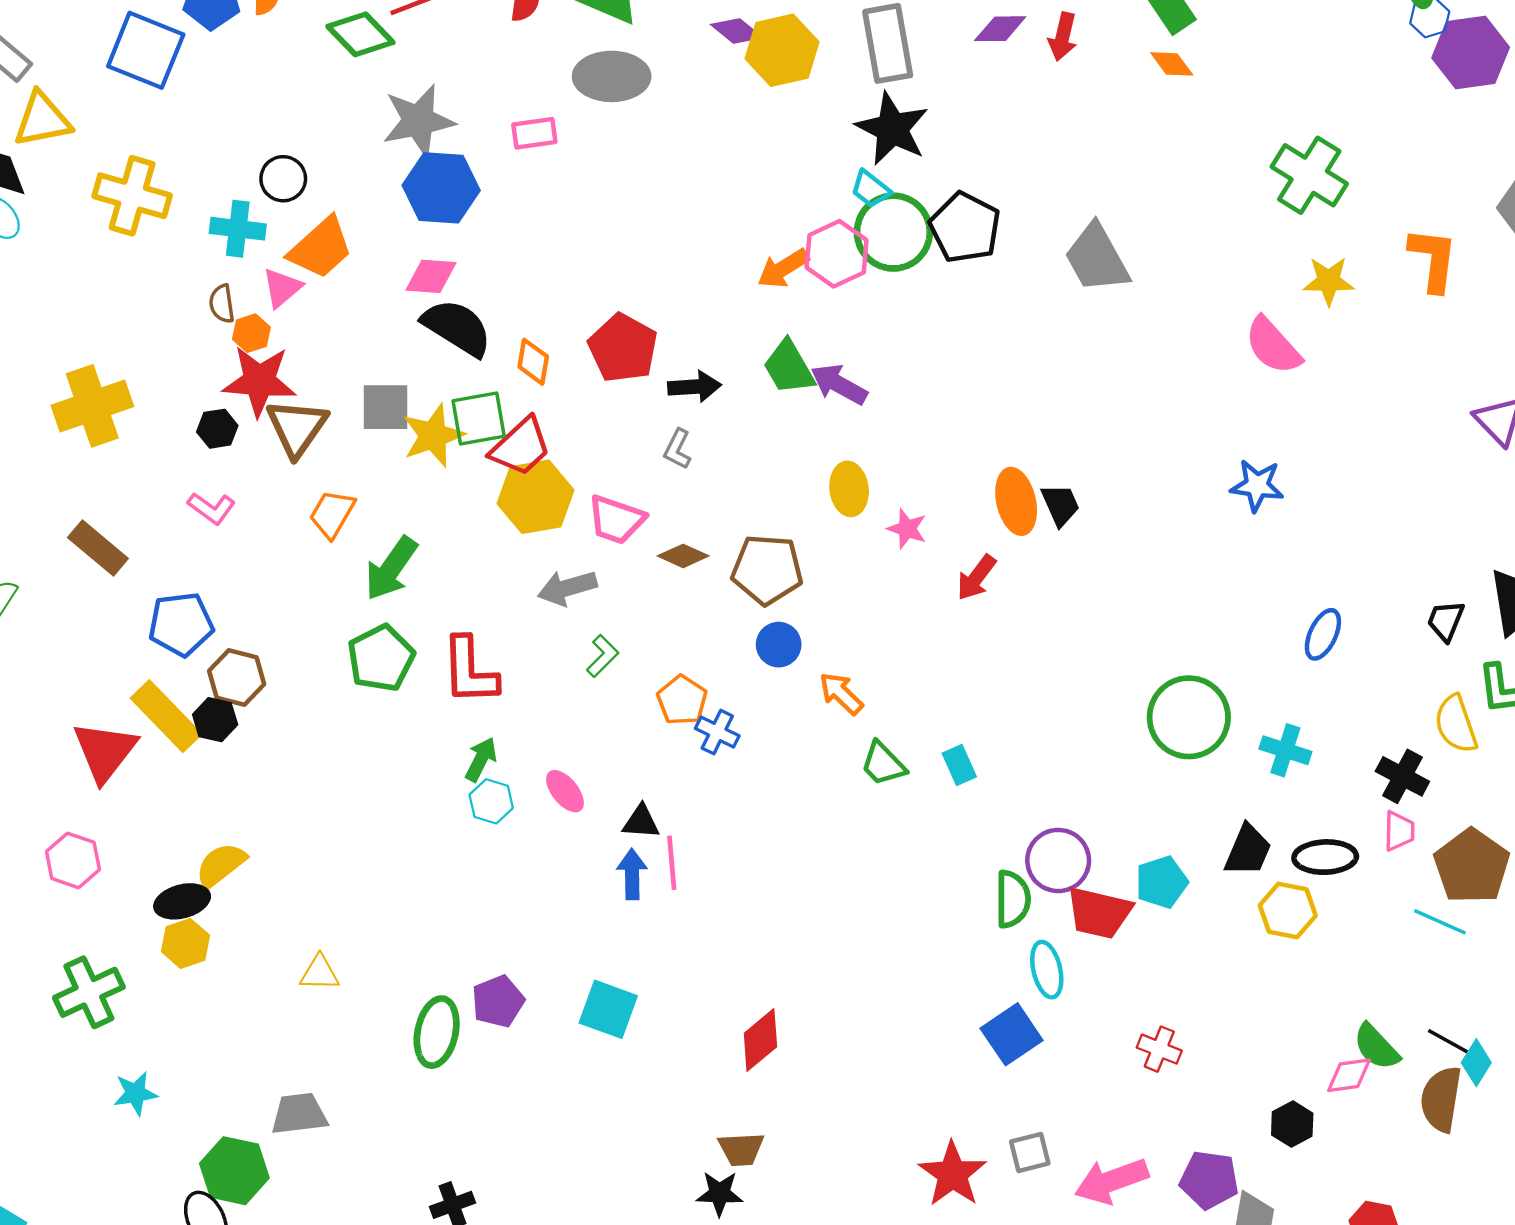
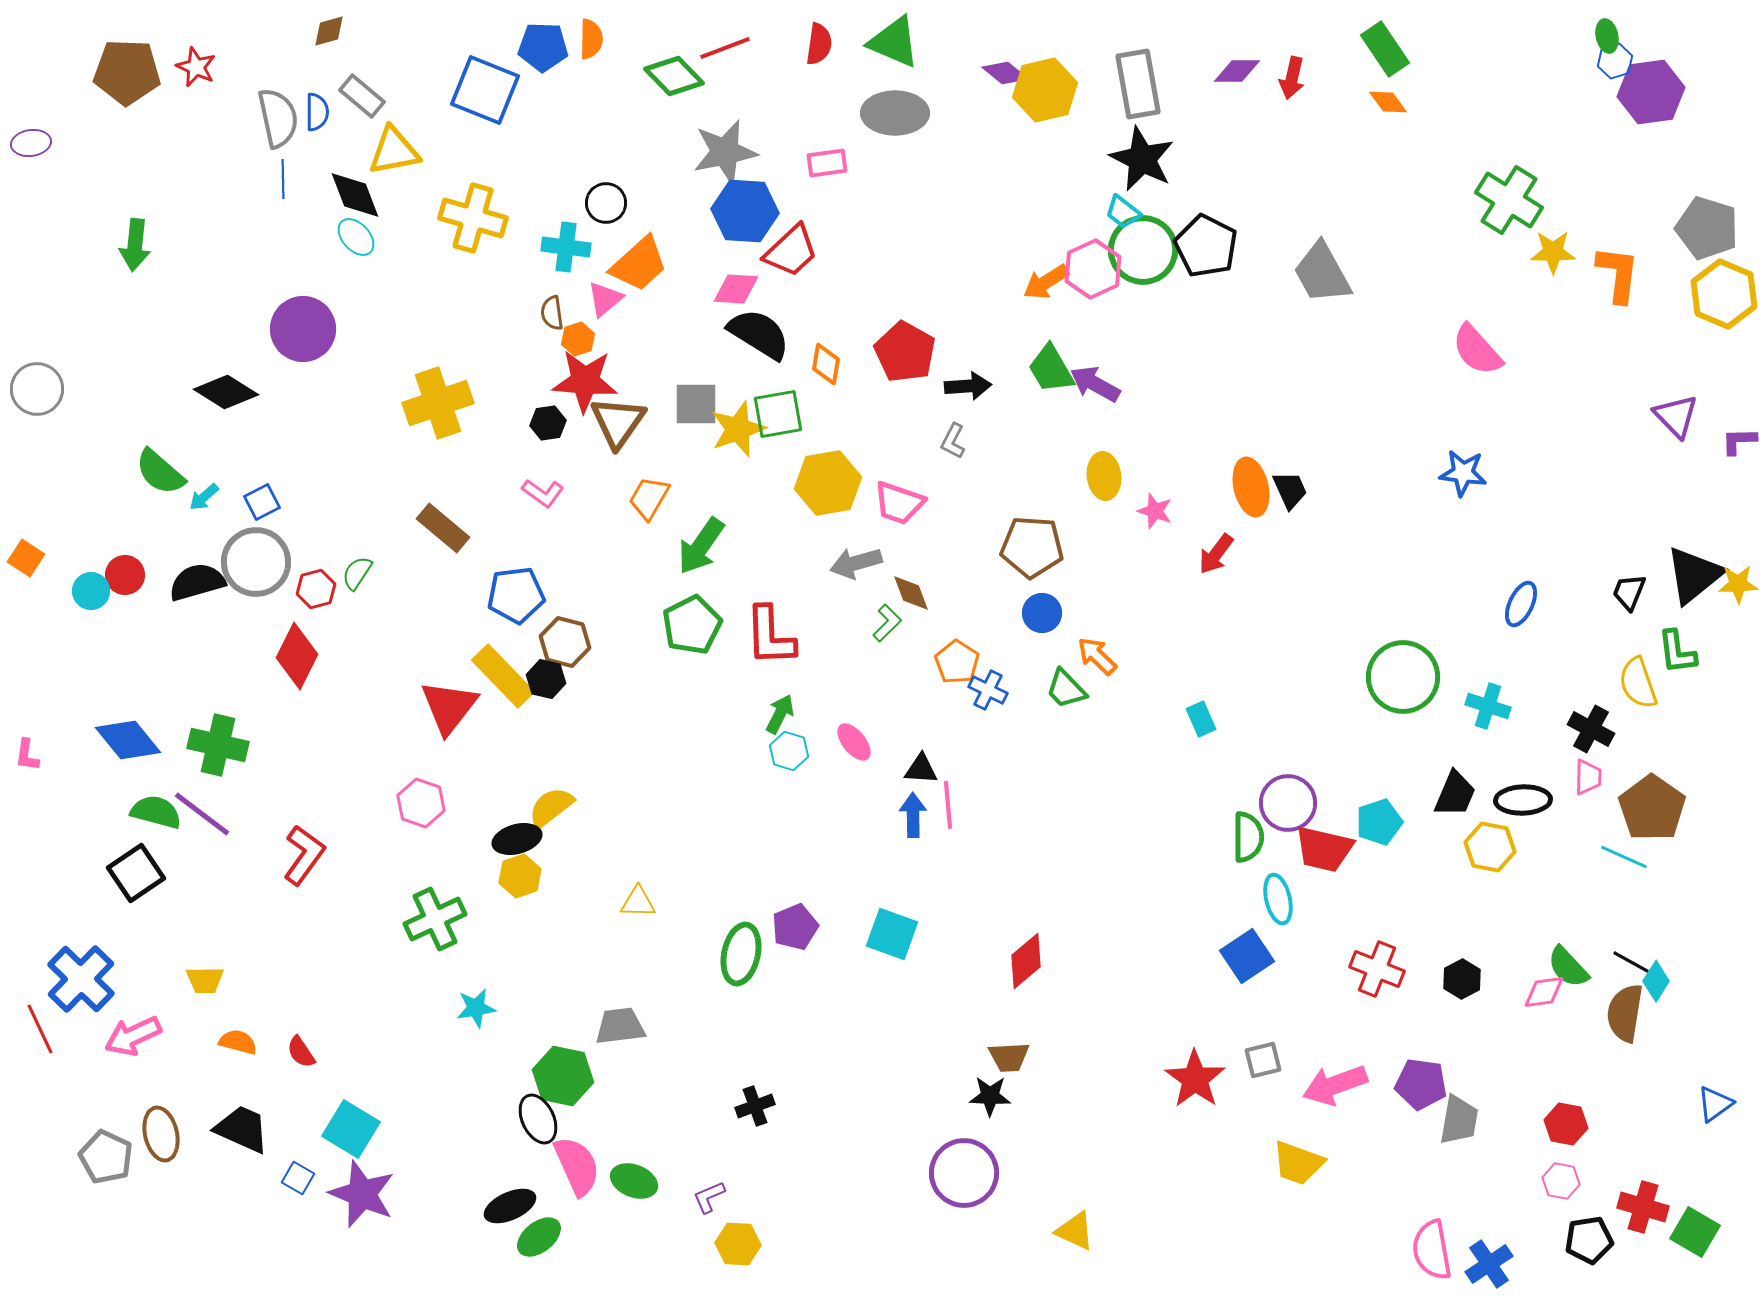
yellow star: (1329, 281) -> (1553, 252), moved
red trapezoid: (521, 447) -> (791, 251), moved
brown diamond: (683, 556) -> (911, 593), moved, turned 45
green trapezoid: (883, 764) -> (1066, 689), moved
red cross: (1159, 1049) -> (1377, 969), size x1.4
black hexagon: (1292, 1124) -> (1462, 979), moved

